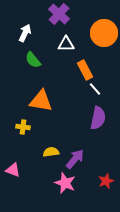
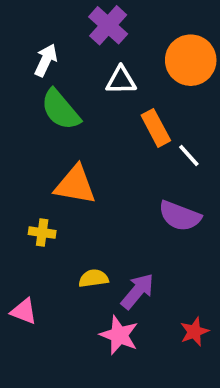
green semicircle: (33, 60) -> (60, 110), size x1.4
white line: (95, 89) -> (189, 155), moved
purple semicircle: (98, 118) -> (180, 216), turned 100

